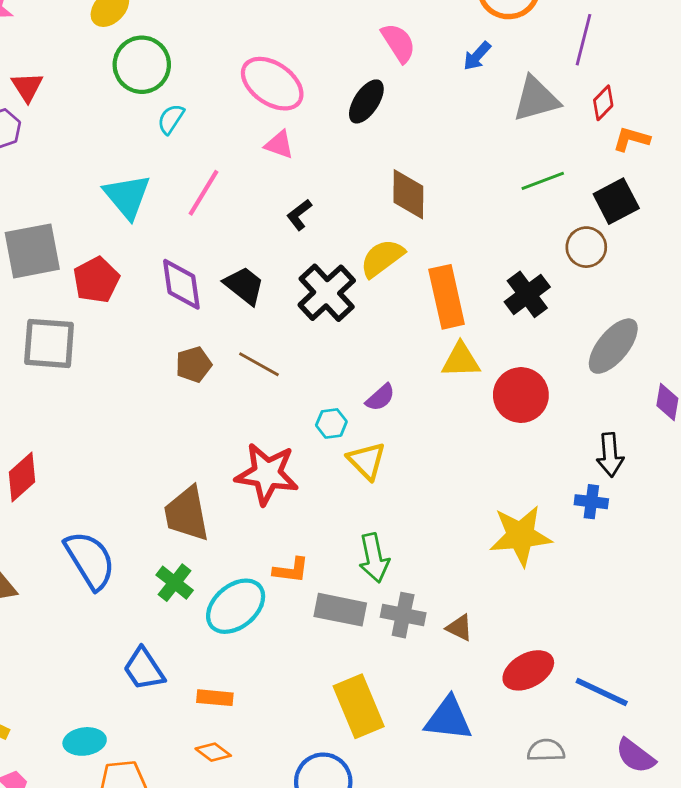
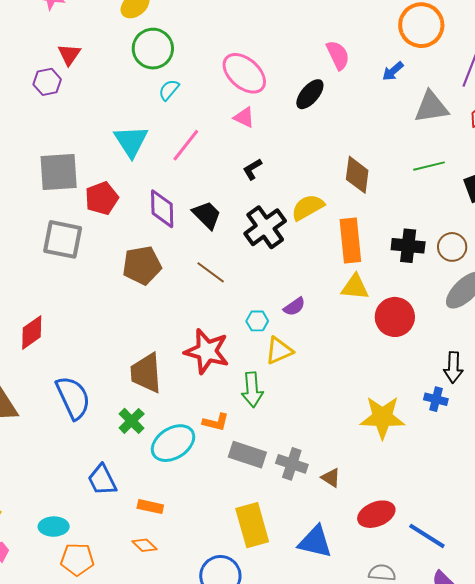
brown diamond: (408, 194) -> (357, 175), moved
brown circle: (586, 247) -> (452, 247), moved
black cross: (527, 294) -> (408, 246), turned 36
brown pentagon: (194, 364) -> (142, 265), moved, size x1.5
yellow triangle: (367, 461) -> (279, 351), turned 44
green arrow: (374, 558) -> (252, 390), moved

